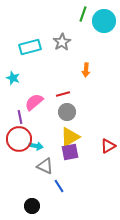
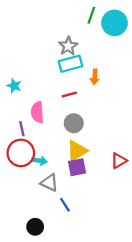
cyan rectangle: (30, 47) -> (70, 64), moved
red line: (63, 94) -> (69, 95), moved
pink semicircle: (34, 102) -> (37, 112), turned -54

